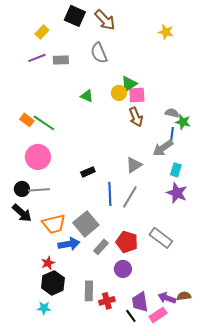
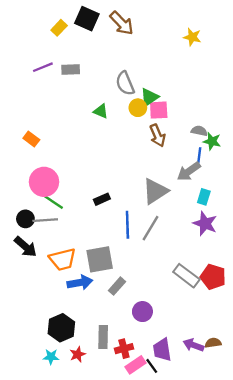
yellow rectangle: (42, 32) -> (59, 28), moved
gray semicircle: (99, 53) -> (125, 83), moved
green line: (44, 123) -> (51, 200), moved
gray triangle: (134, 165) -> (155, 191), size x1.4
gray square: (86, 224) -> (100, 259), turned 30
red pentagon: (127, 242) -> (213, 277), moved
red star: (48, 263) -> (78, 354), moved
pink rectangle: (158, 315) -> (136, 365), moved

